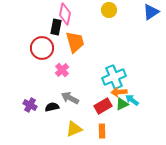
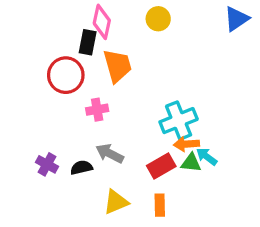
yellow circle: (109, 10) -> (158, 19), moved
pink cross: (62, 70) -> (97, 110), turned 32
green triangle: (122, 104) -> (191, 163), turned 32

